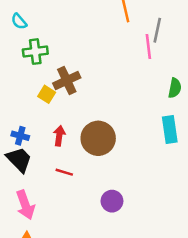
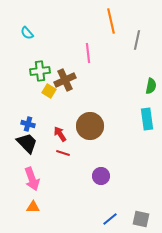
pink line: (148, 47) -> (88, 53), moved
green cross: (35, 52) -> (40, 71), moved
red arrow: (59, 136) -> (60, 134), moved, turned -42

